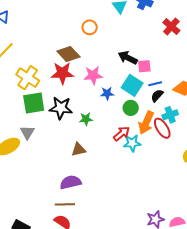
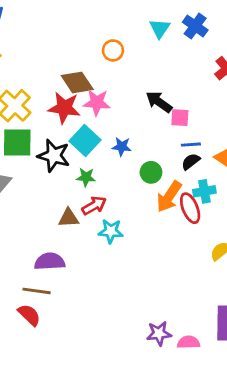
pink star: (93, 75) -> (97, 102), moved
cyan square: (132, 85) -> (85, 140), moved
red arrow: (122, 134) -> (94, 206), moved
cyan star: (132, 143) -> (111, 231), moved

